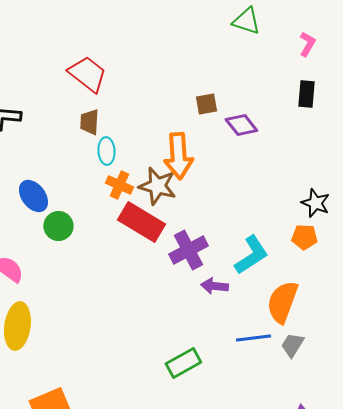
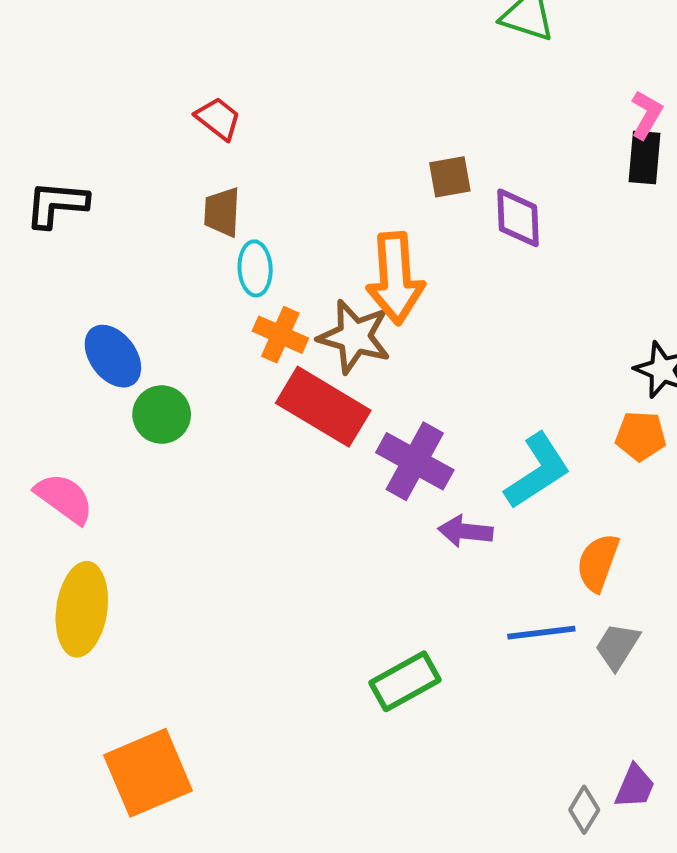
pink L-shape: (307, 44) -> (647, 115), moved
red trapezoid: (87, 74) -> (218, 119), size x0.6
purple diamond: (241, 125) -> (518, 218), turned 36
purple cross: (188, 250) -> (415, 461), turned -33
orange semicircle: (282, 302) -> (598, 563), size x0.7

